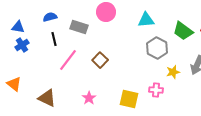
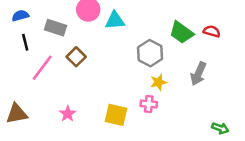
cyan triangle: (146, 20) -> (115, 20), moved
brown square: (100, 60) -> (76, 57), moved
yellow star: (173, 72) -> (158, 82), moved
brown triangle: (47, 98) -> (17, 114), turned -36

